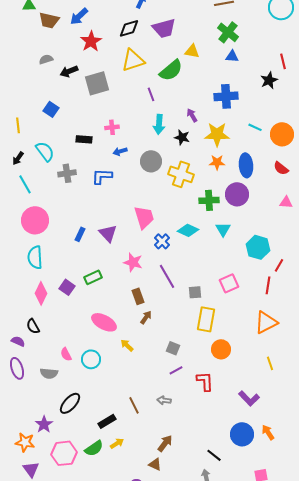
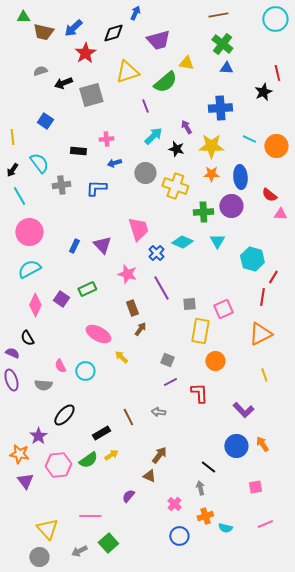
black diamond: (129, 28) -> (113, 33), moved
cyan arrow: (159, 124) -> (153, 136), turned -138
red semicircle: (281, 168) -> (269, 195), moved
cyan semicircle: (35, 257) -> (29, 269), turned 65
pink square: (229, 283) -> (223, 309), moved

